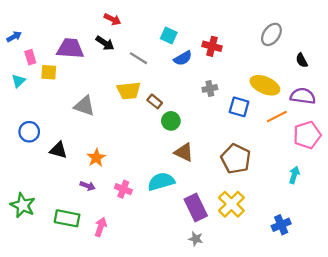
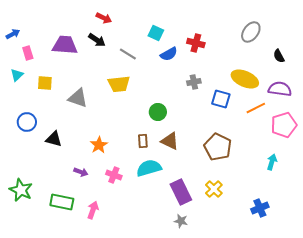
yellow square: (49, 72) -> (45, 83), moved
brown rectangle: (155, 101) -> (143, 141), moved, turned 48
orange star: (96, 158) -> (99, 145), moved
yellow cross: (231, 204) -> (214, 189), size x0.7

